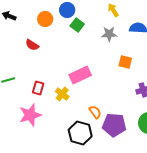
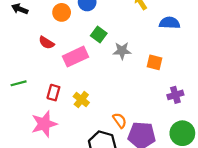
green square: (77, 25) -> (99, 34), moved
gray star: (109, 34) -> (122, 51), moved
pink rectangle: (80, 75) -> (76, 57), moved

